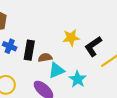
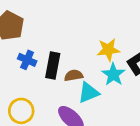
cyan star: (78, 79) -> (113, 74), moved

